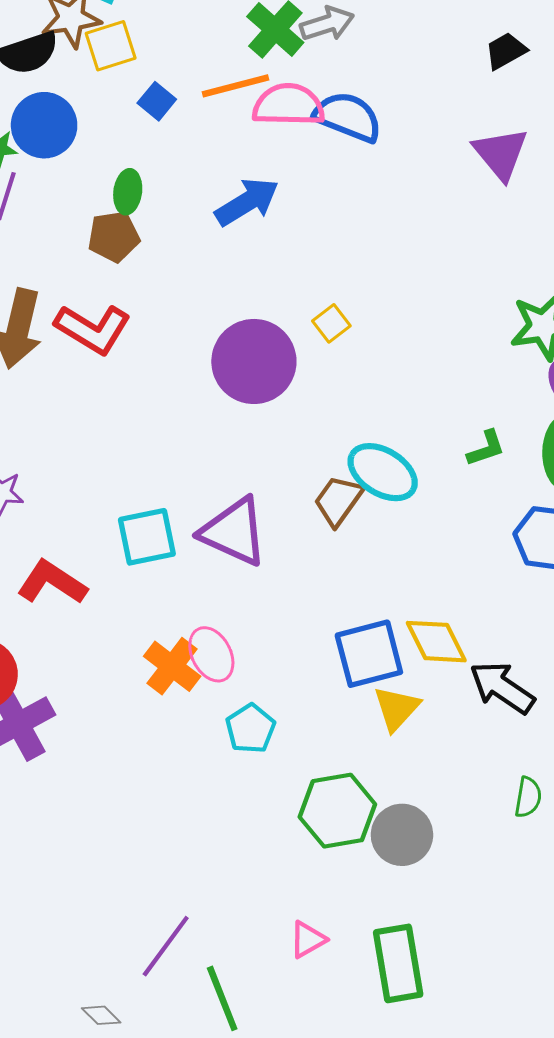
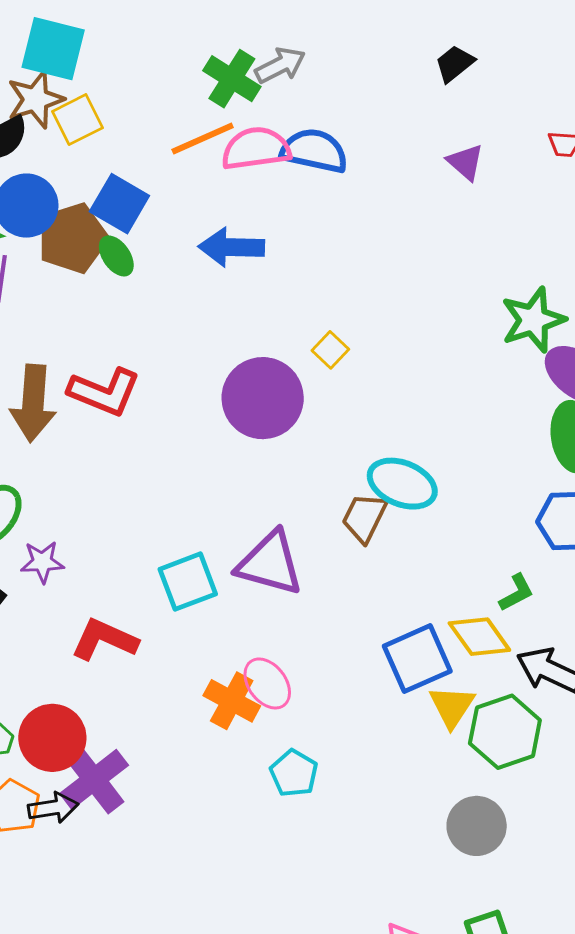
blue square: (157, 101) -> (119, 204), moved, size x1.6
purple triangle: (501, 154) -> (465, 162), size x0.7
green ellipse: (128, 192) -> (116, 256), turned -33
blue arrow: (247, 202) -> (231, 247), turned -138
brown pentagon: (114, 236) -> (73, 238), moved, size x1.4
green L-shape: (486, 448) -> (516, 593), moved
cyan pentagon: (251, 729) -> (294, 773), moved
green hexagon: (337, 811) -> (505, 732), moved

